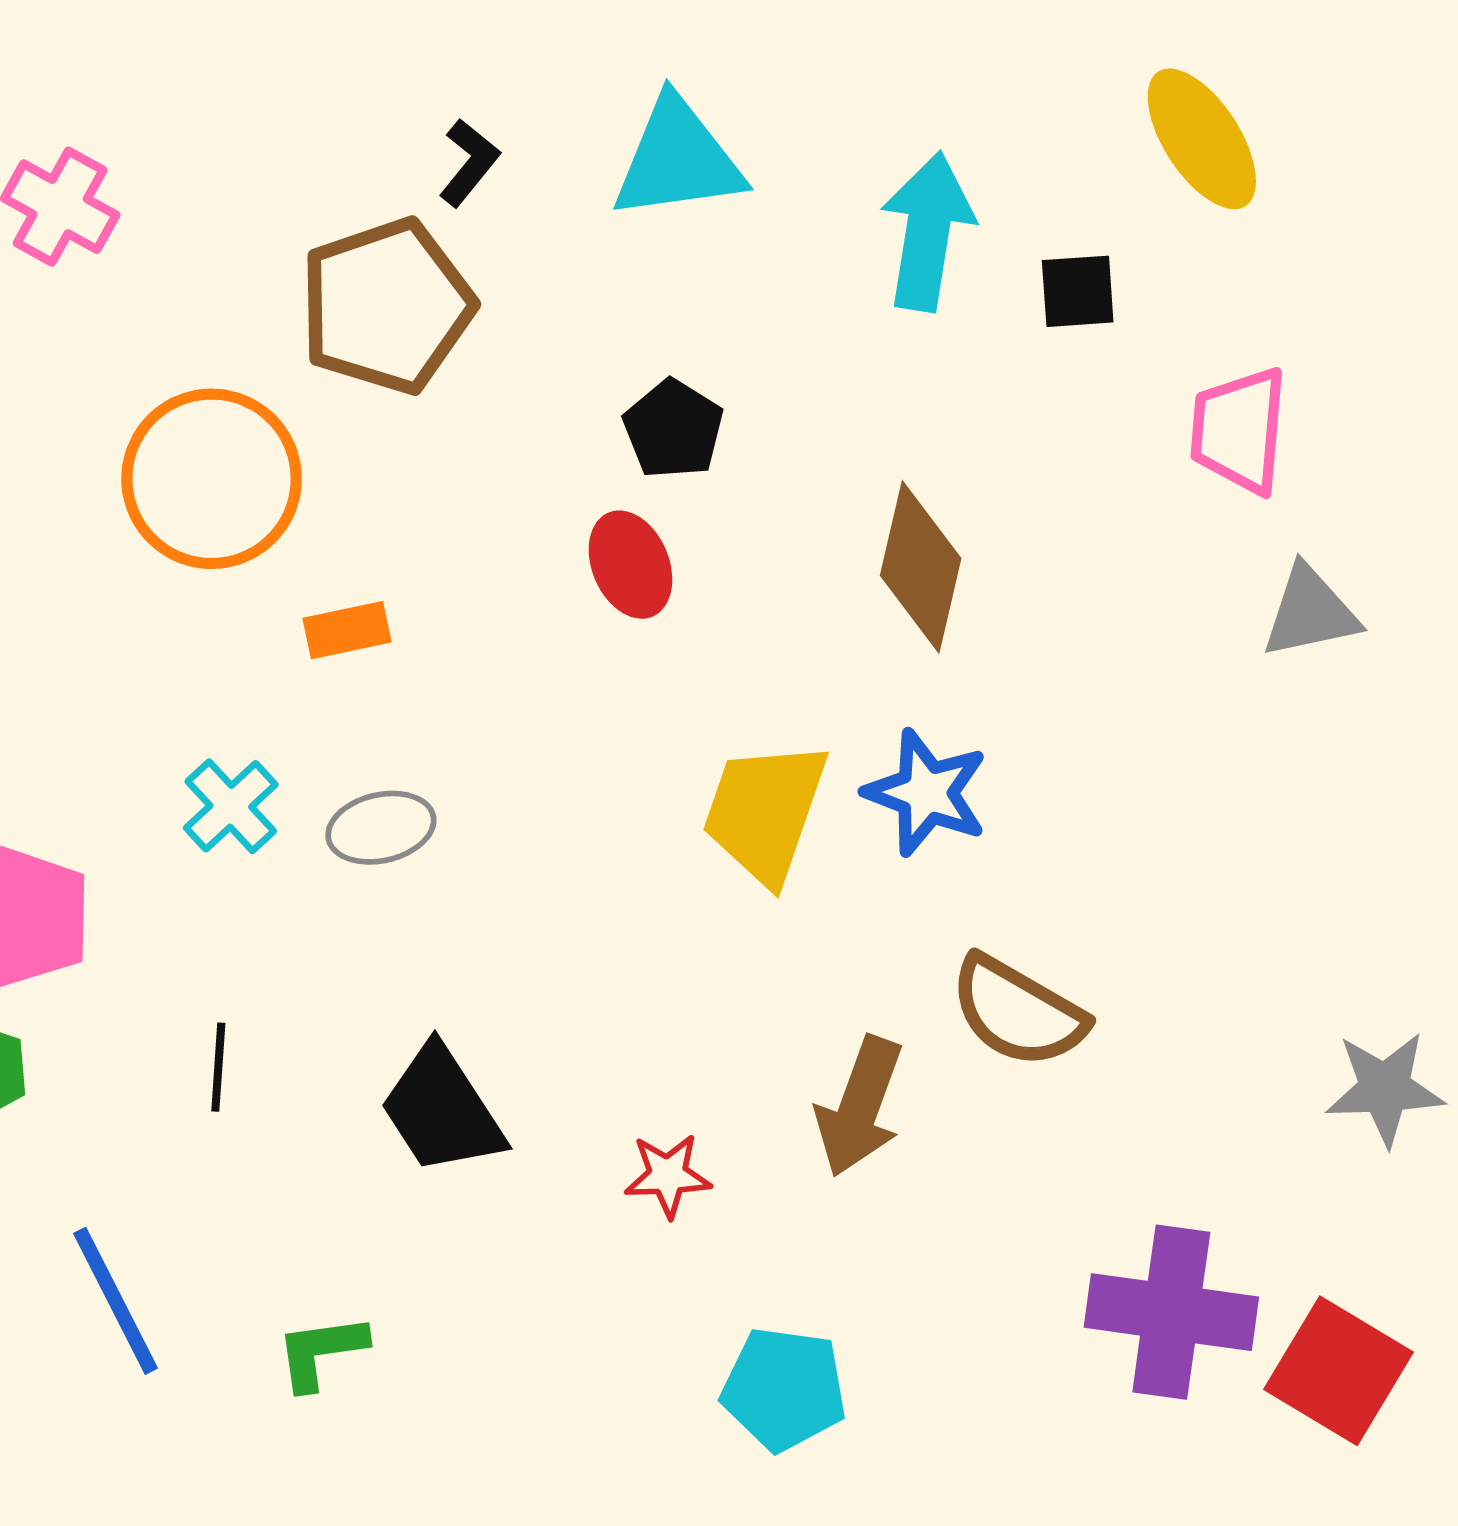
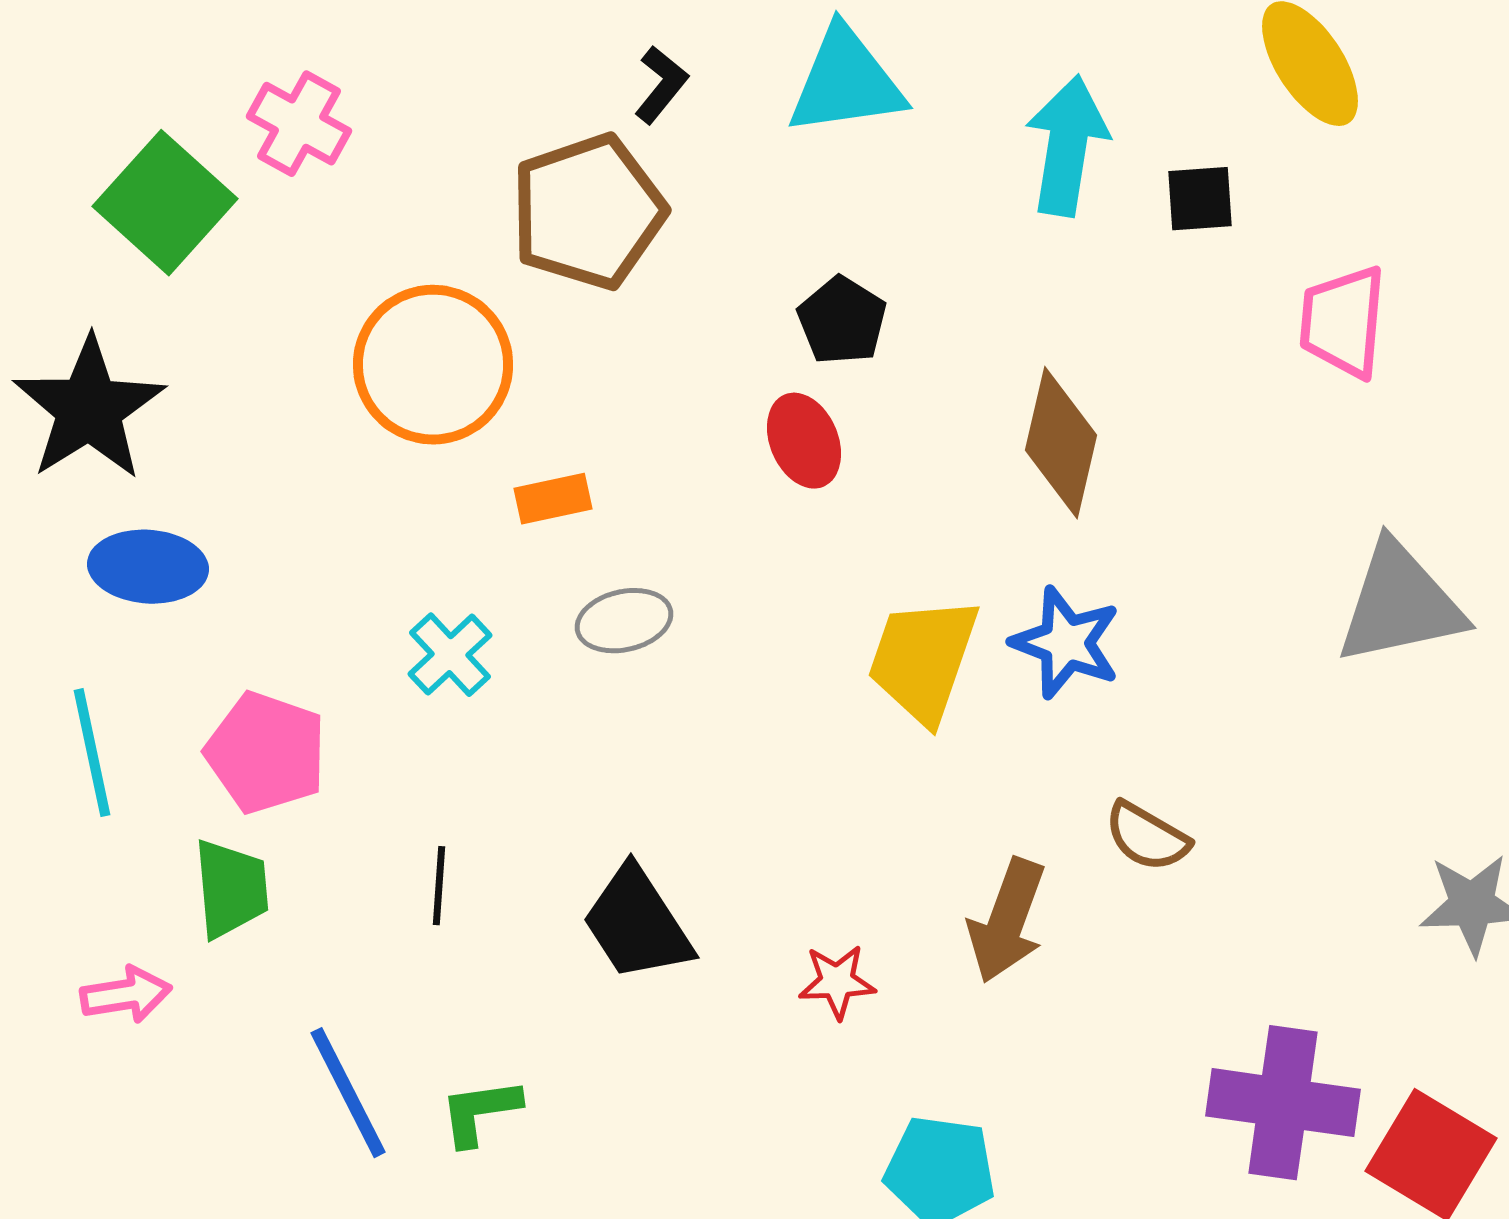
gray triangle: (1310, 612) -> (1400, 604), moved, size x1.5
gray ellipse: (381, 828) -> (624, 621), moved
brown semicircle: (1018, 1012) -> (1147, 837), size x0.7
green L-shape: (321, 1352) -> (480, 1112), moved

